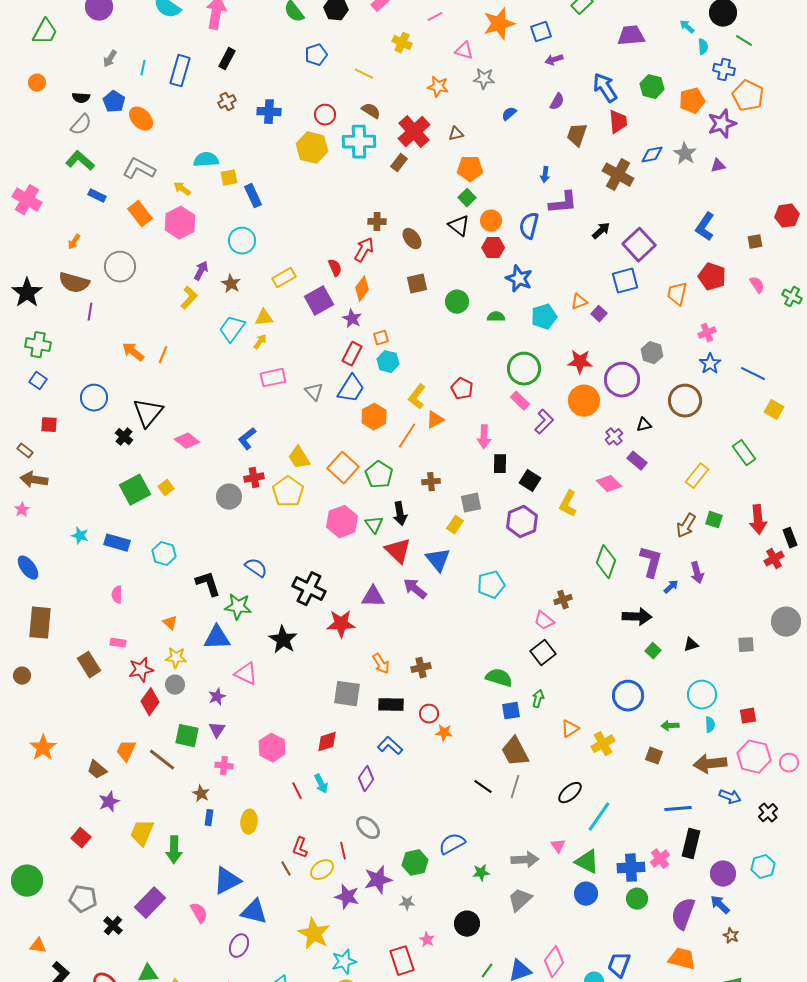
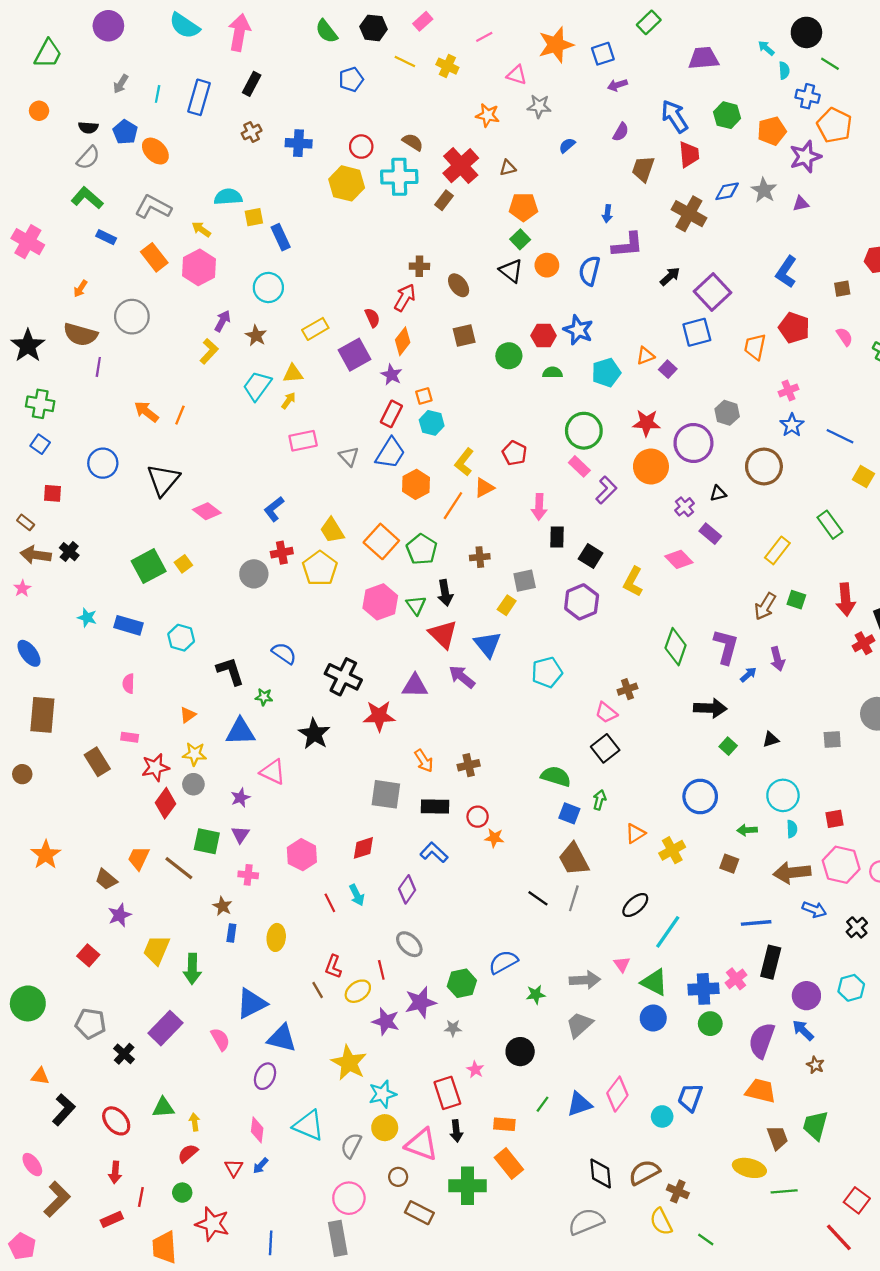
yellow line: (364, 74) -> (405, 62), moved
red hexagon: (493, 248) -> (544, 336), moved
black cross: (124, 437) -> (69, 552), moved
green star: (238, 607) -> (264, 697), size x0.6
orange triangle: (170, 623) -> (188, 715), turned 42
blue square: (511, 711) -> (569, 813), turned 30

